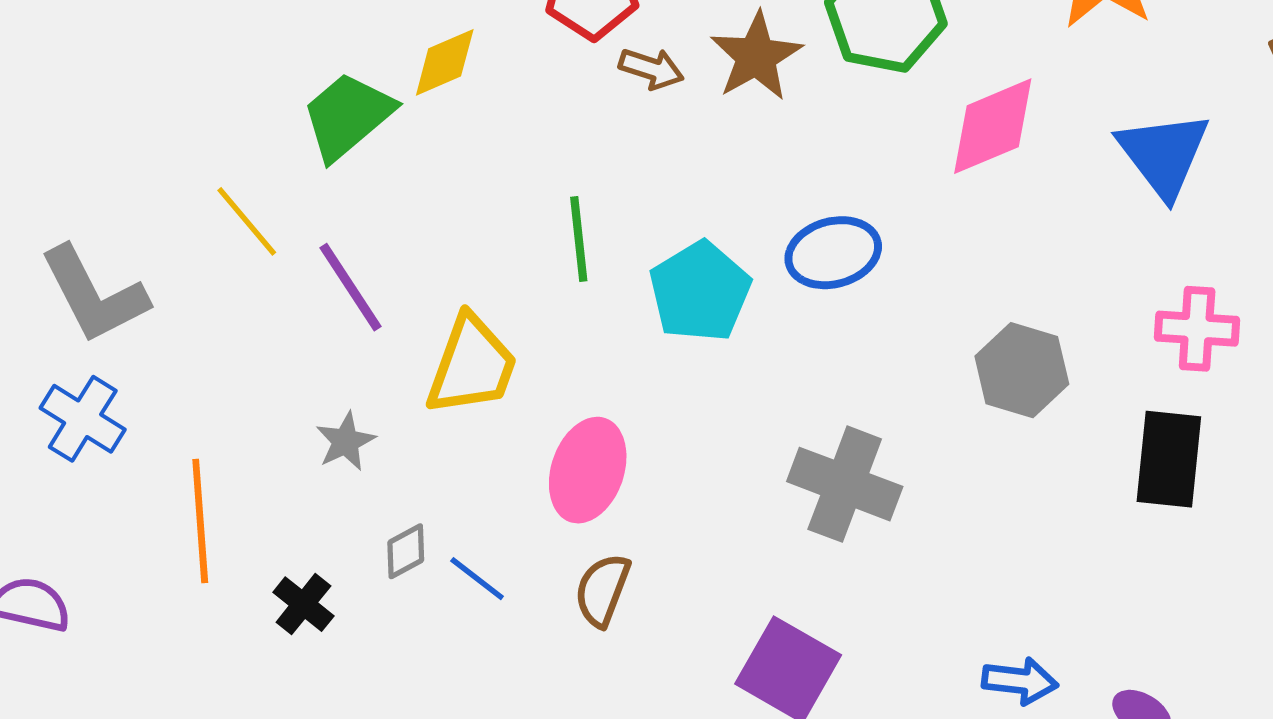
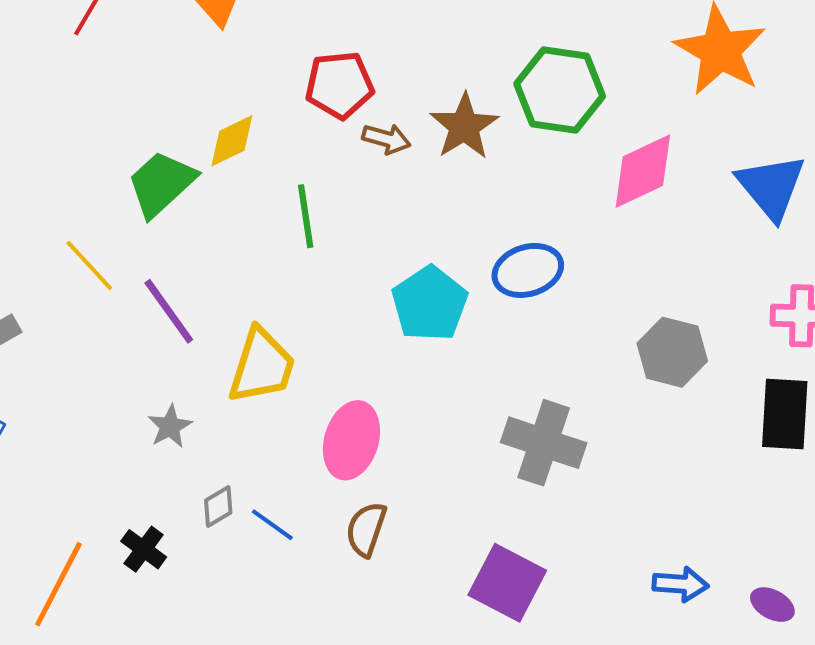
green line: (579, 239) -> (306, 216), moved
orange line: (200, 521) -> (58, 584), moved, turned 34

